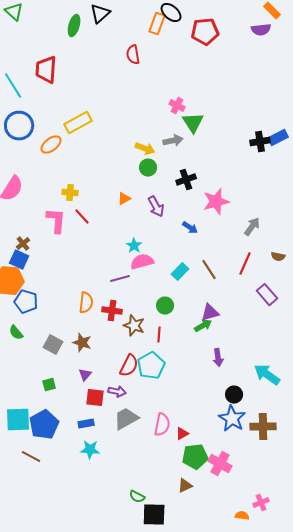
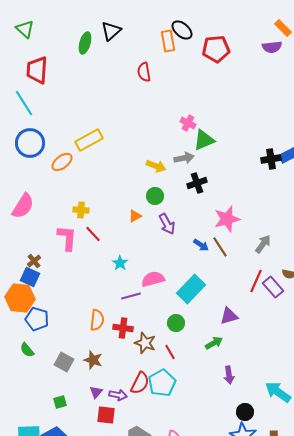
orange rectangle: (157, 24) -> (168, 41), turned -30
red trapezoid: (46, 70) -> (37, 70), moved
green triangle: (193, 123) -> (204, 140), turned 40
green circle: (148, 168) -> (155, 196), moved
black cross: (186, 180) -> (197, 183), moved
cyan star: (134, 246) -> (120, 263), moved
brown line: (209, 270) -> (220, 247), moved
cyan rectangle: (180, 272) -> (191, 289), size x1.6
purple rectangle: (267, 295) -> (273, 287), moved
purple triangle: (210, 313) -> (229, 316), moved
red line: (159, 335) -> (170, 352), turned -35
purple arrow: (117, 392) -> (118, 395), moved

